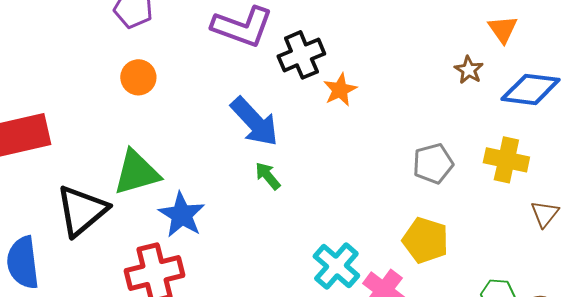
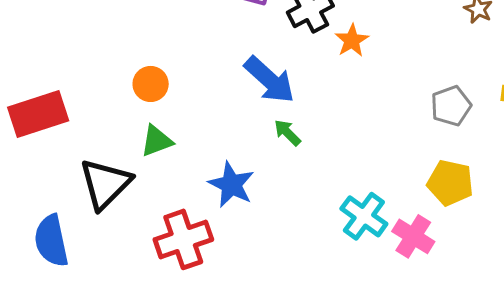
orange circle: (138, 77) -> (151, 84), moved
green triangle: (137, 172) -> (157, 141), size x0.7
blue star: (182, 215) -> (231, 185), moved

